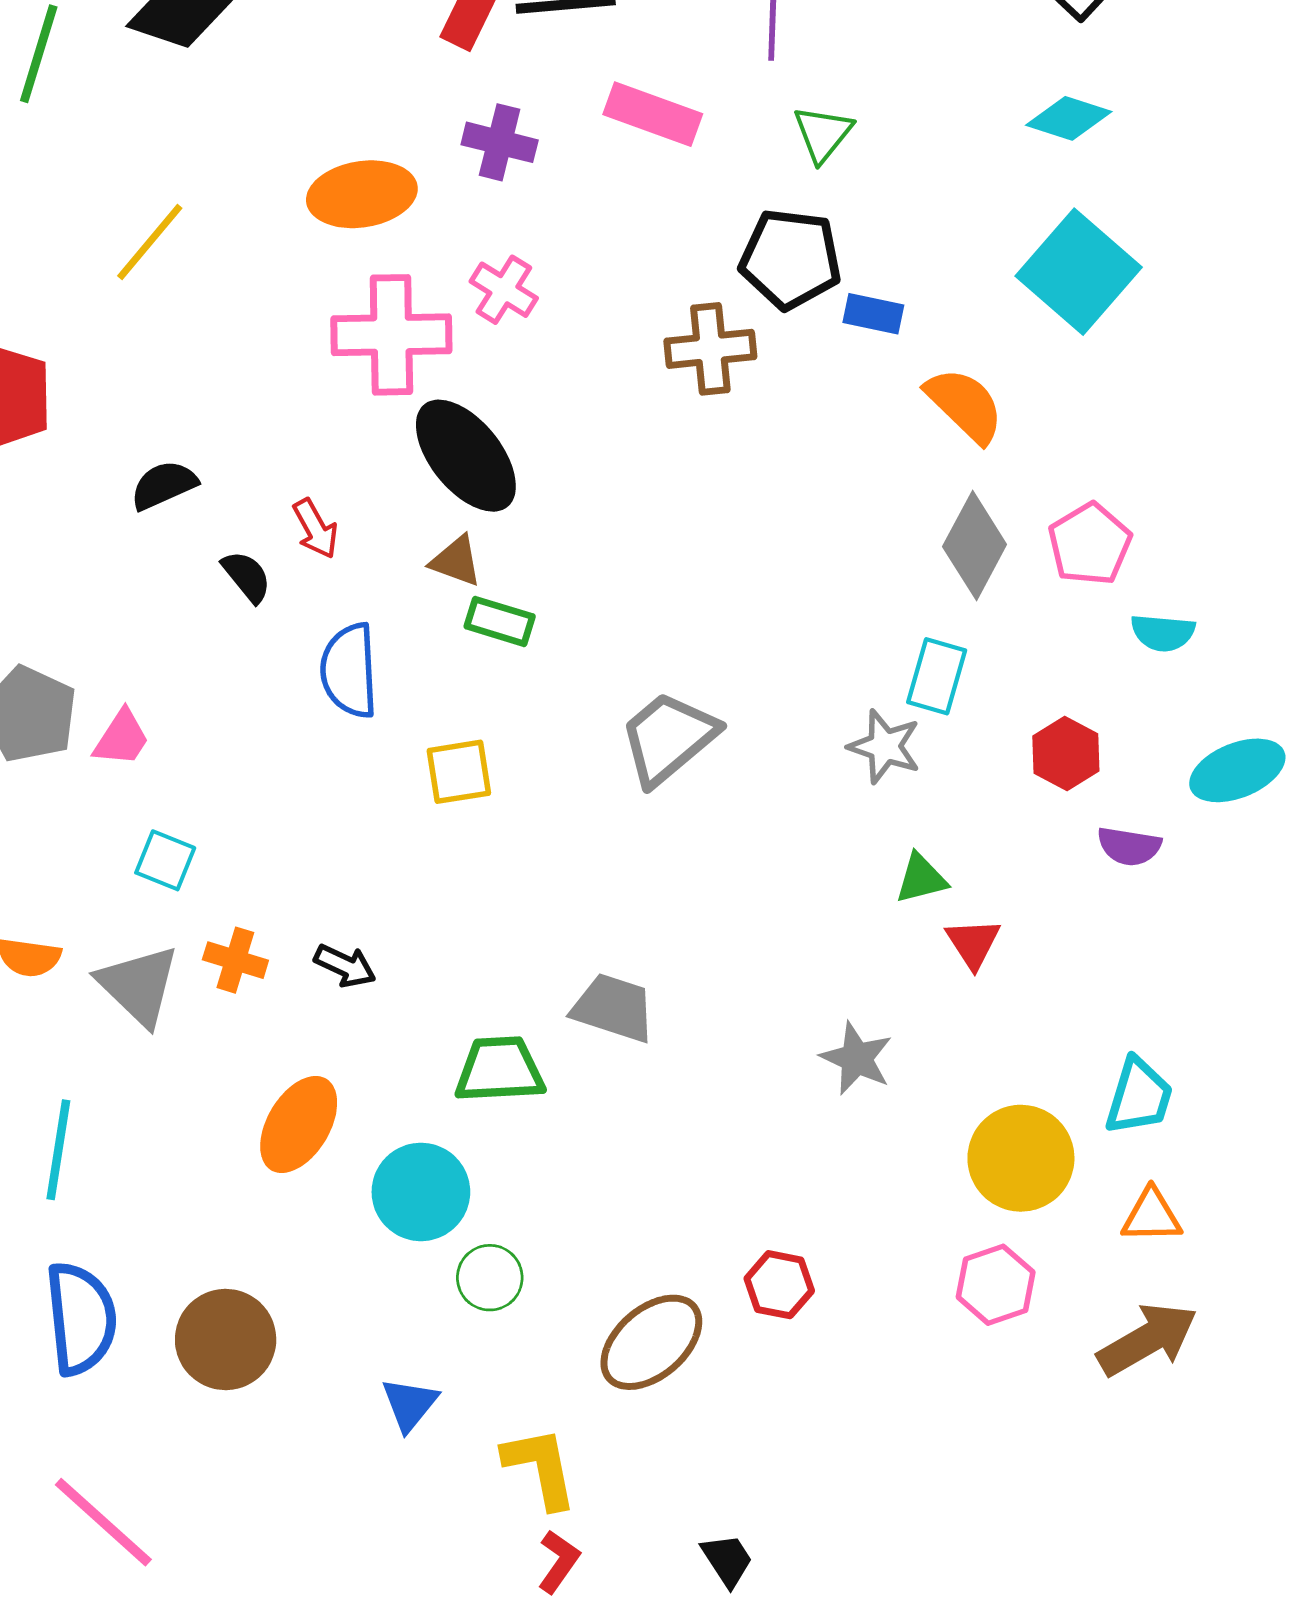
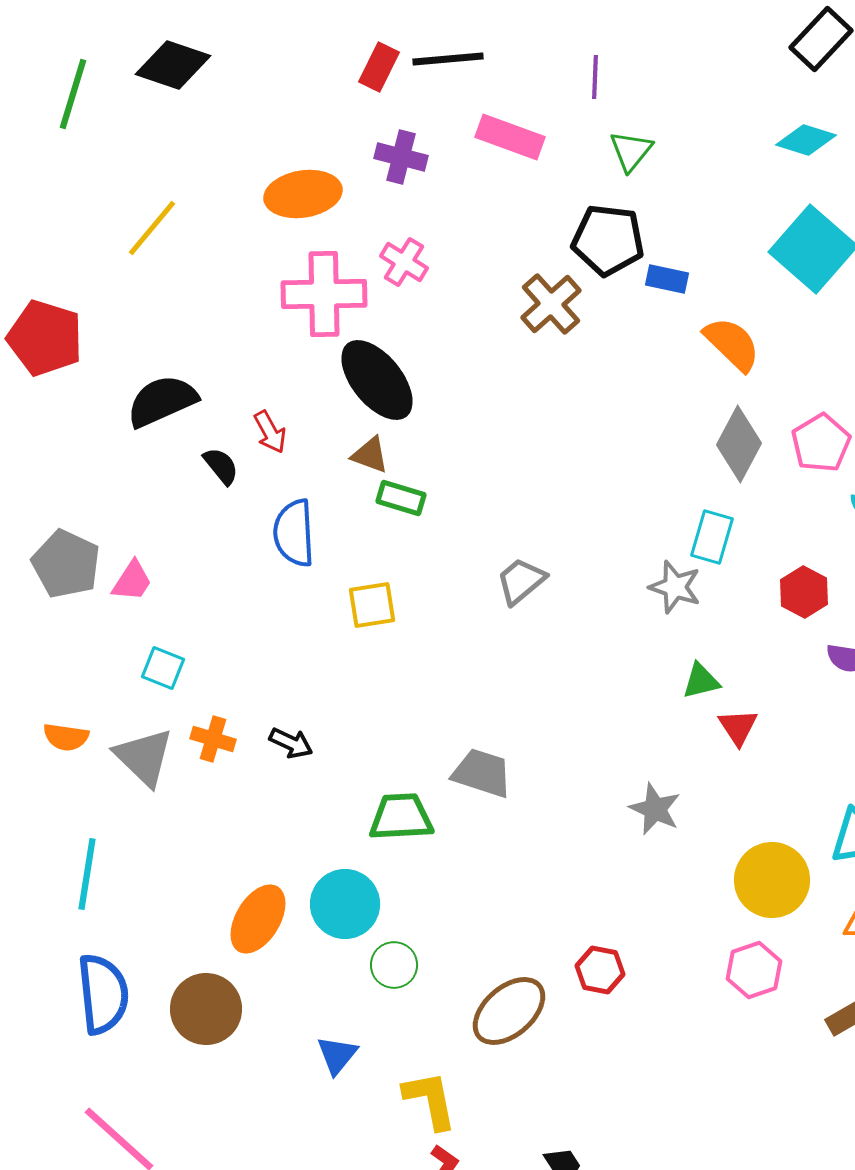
brown cross: (710, 349) -> (551, 304), turned -36
black semicircle: (164, 485) -> (162, 401), size x1.5
gray trapezoid: (668, 738) -> (521, 581), size x0.7
orange ellipse: (299, 1124) -> (258, 919), moved

